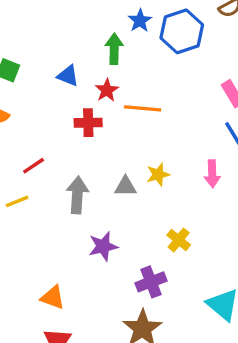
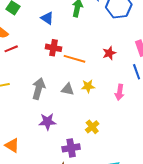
red star: (107, 90) -> (109, 53), moved
orange line: (143, 108) -> (75, 59), moved
red line: (34, 166) -> (11, 49), moved

